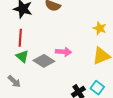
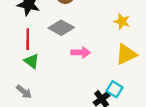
gray diamond: (44, 61) -> (61, 28), moved
cyan square: (97, 88) -> (114, 89), moved

